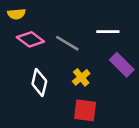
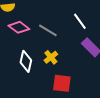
white line: (108, 32) -> (80, 21), turned 54
yellow cross: (81, 77) -> (51, 57), moved

